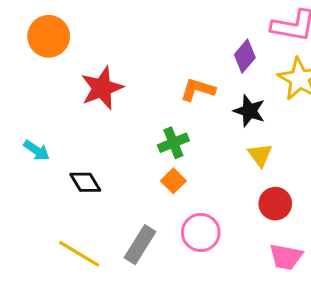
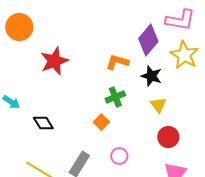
purple diamond: (245, 56) -> (148, 40), size x1.4
green cross: (173, 143) -> (115, 97), moved
pink circle: (201, 233) -> (119, 156), size x0.7

